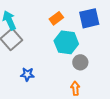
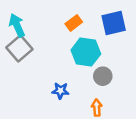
blue star: (27, 74) -> (60, 91), moved

